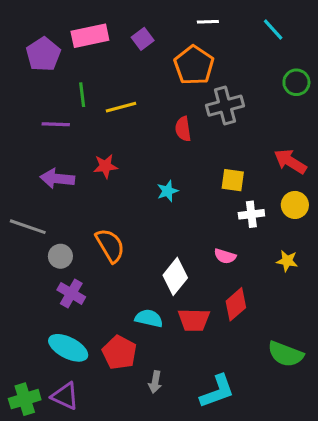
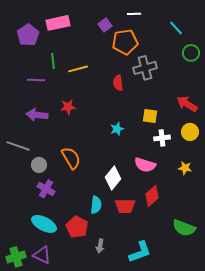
cyan line: (273, 30) -> (176, 28), moved
purple square: (143, 39) -> (105, 25), moved
orange pentagon: (194, 65) -> (125, 42), turned 30
cyan star: (168, 191) -> (117, 129), moved
pink semicircle: (225, 256) -> (145, 165), size x1.5
cyan semicircle: (149, 318) -> (96, 205), turned 84

